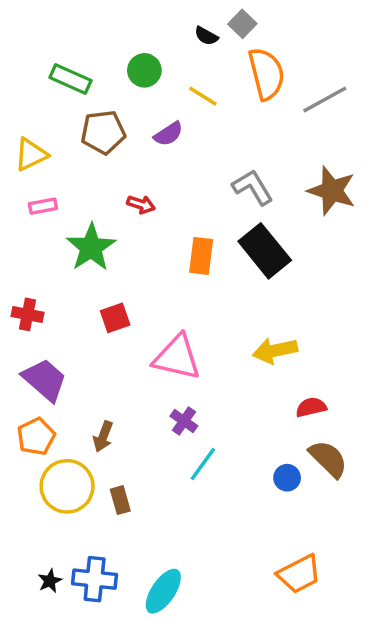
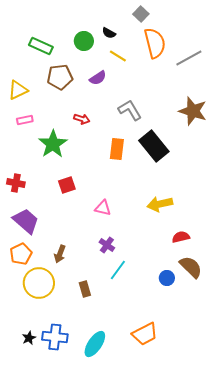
black semicircle: (206, 36) -> (109, 33), moved
gray L-shape: (253, 187) -> (130, 110), moved
pink triangle: (177, 357) -> (103, 208), size x0.6
brown rectangle: (120, 500) -> (85, 289), moved
orange trapezoid: (299, 574) -> (145, 334), moved

